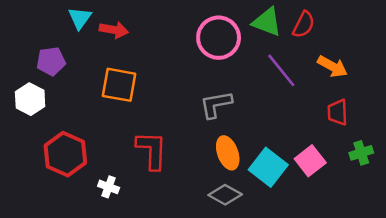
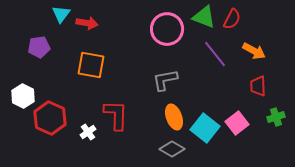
white hexagon: (30, 99) -> (23, 96), moved
white cross: (109, 187) -> (88, 132), moved, turned 35

